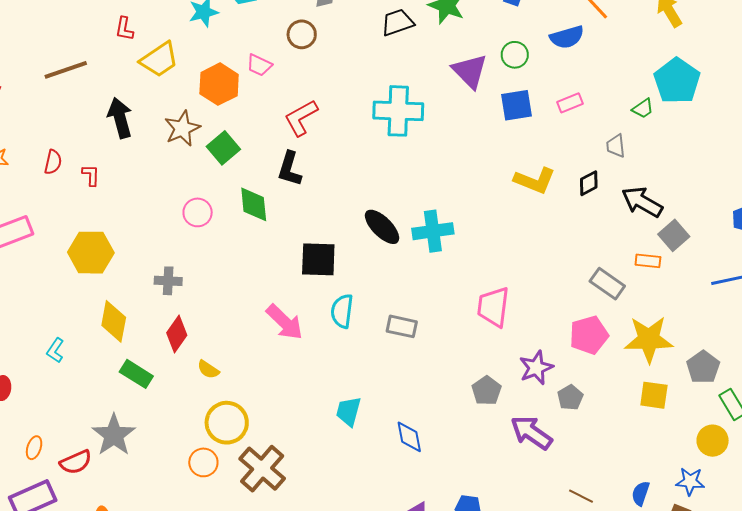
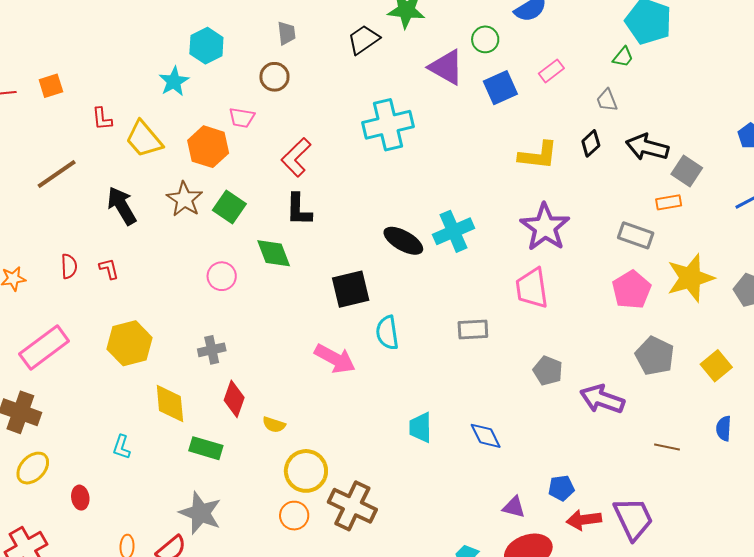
yellow trapezoid: (159, 60) -> (144, 139), turned 99
gray rectangle: (402, 326) -> (473, 329), moved
purple star: (536, 368) -> (545, 227), moved, size x1.4
yellow square: (654, 395) -> (716, 366), moved, turned -32
gray pentagon: (570, 397) -> (655, 356), moved, size x1.5

